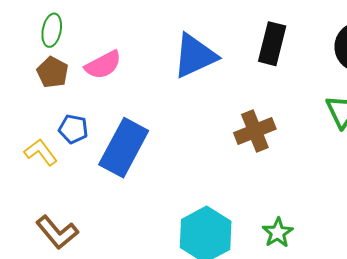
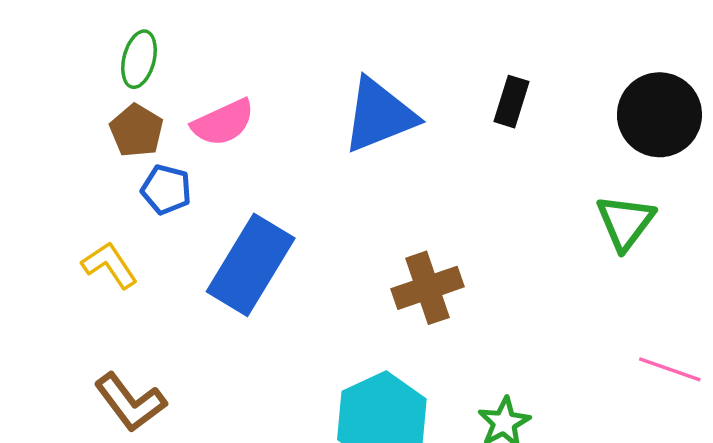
black rectangle: (272, 44) -> (512, 102), size x0.7
blue pentagon: (73, 129) -> (166, 190), moved
brown cross: (255, 131) -> (428, 288), moved

